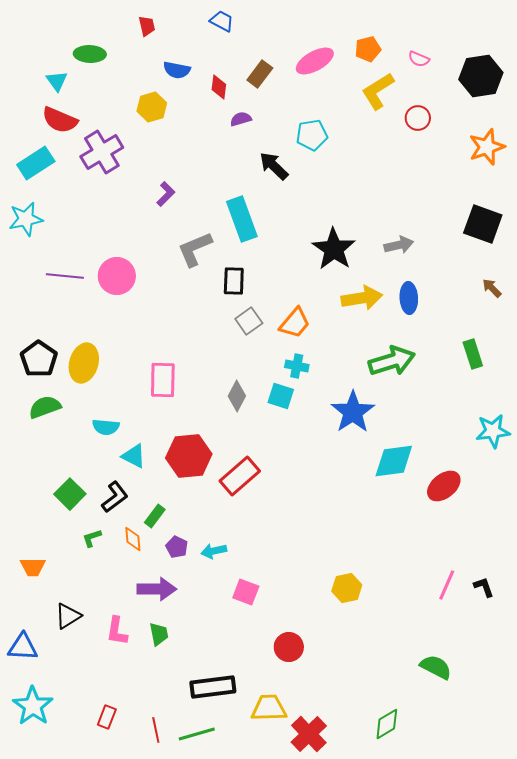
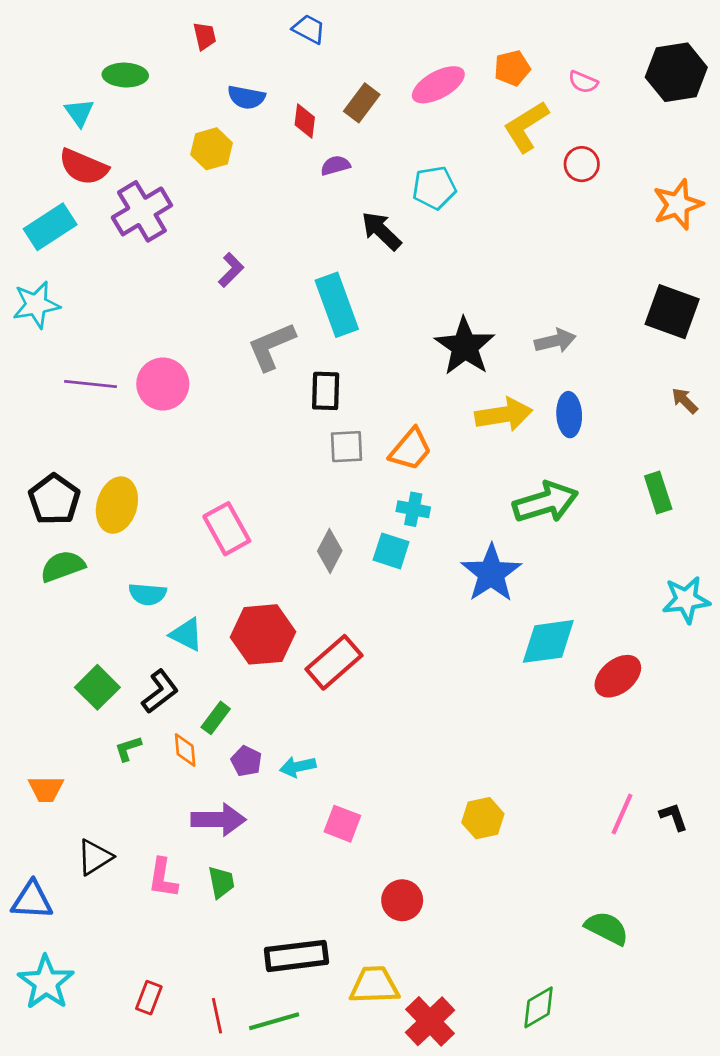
black hexagon: (481, 76) -> (676, 72), moved
gray square: (249, 321) -> (347, 447), turned 32
pink rectangle: (163, 380) -> (227, 529), turned -30

